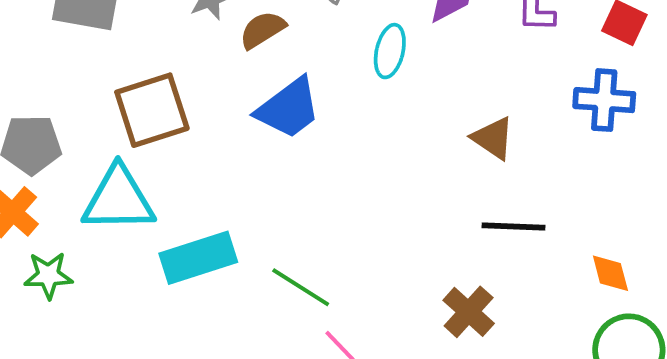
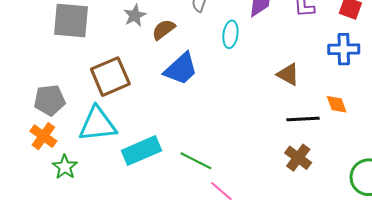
orange diamond: (610, 273) -> (337, 104), moved
green star: (48, 275) -> (65, 167), turned -30
brown cross: (469, 312) -> (298, 158), moved

